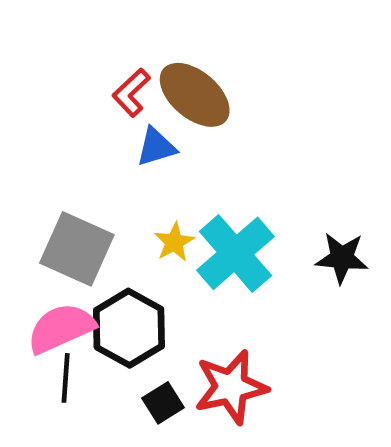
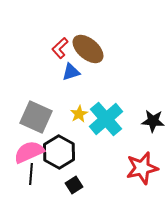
red star: (231, 387) -> (142, 168), moved

